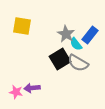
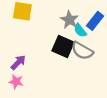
black square: (60, 59) -> (63, 46), turned -35
purple arrow: (32, 88) -> (18, 62), moved, turned 140

